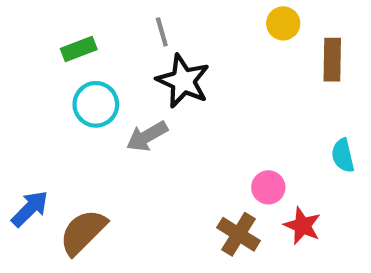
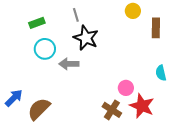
gray arrow: (147, 136) -> (69, 64), turned 30
red star: (302, 226) -> (142, 106), size x1.4

